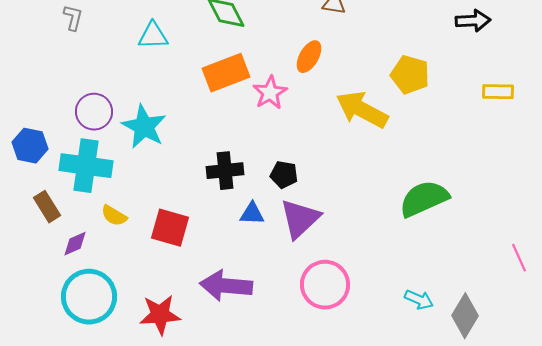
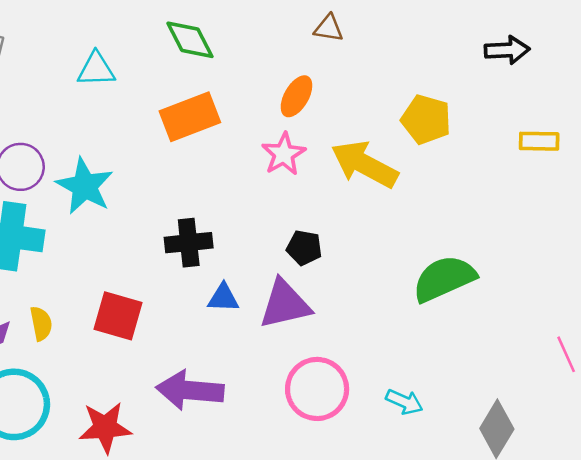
pink star: (270, 93) -> (284, 154), moved
black pentagon: (284, 175) -> (304, 248), moved
yellow semicircle: (114, 216) -> (41, 324), moved, turned -132
purple triangle: (300, 219) -> (285, 304), turned 30
cyan arrow: (419, 300) -> (404, 402), moved

